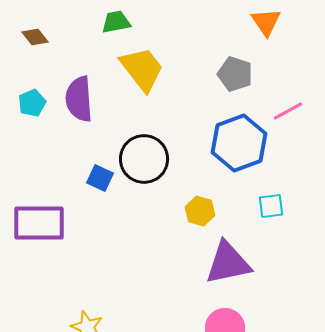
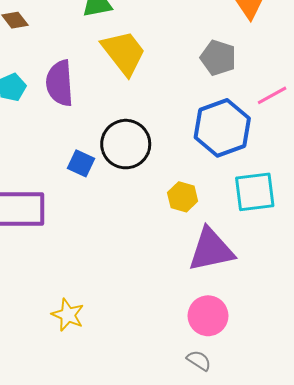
cyan square: (271, 206) -> (255, 192), size x1.6

